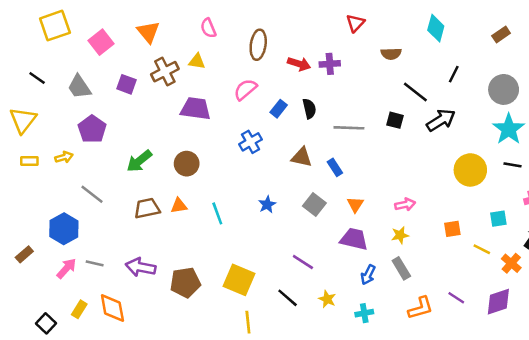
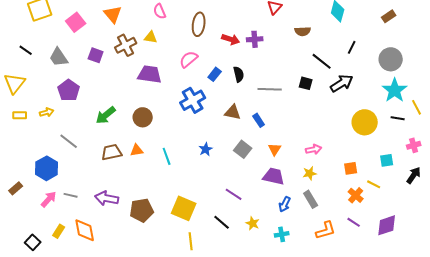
blue cross: (251, 142) -> (193, 100), size x1.4
orange cross: (511, 263) -> (356, 195), moved

